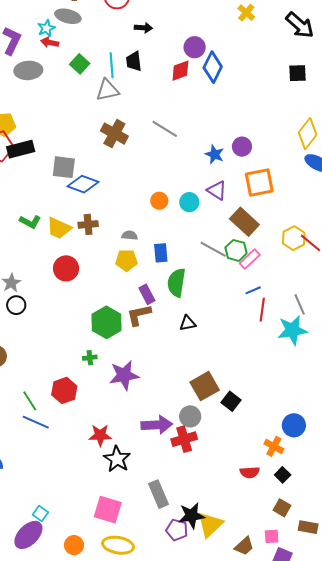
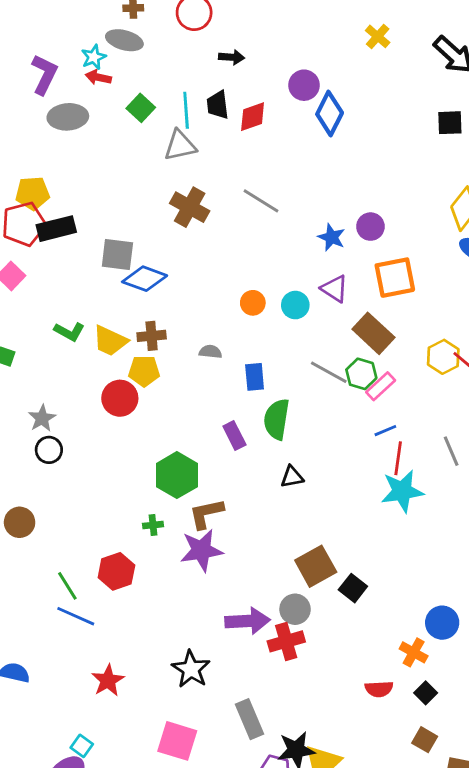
red diamond: (180, 71) -> (253, 117), moved
yellow pentagon: (126, 260) -> (144, 371), moved
brown L-shape: (139, 315) -> (206, 514), moved
cyan star: (292, 330) -> (402, 491), moved
red star: (100, 435) -> (108, 680), moved, turned -30

